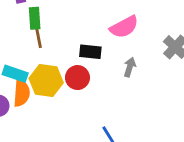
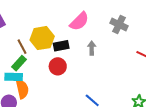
green rectangle: (35, 18) -> (19, 63), moved, turned 63
yellow hexagon: (46, 80) -> (42, 38), moved

